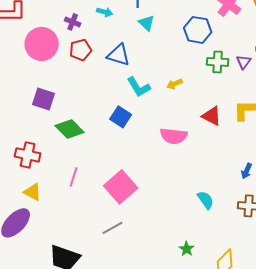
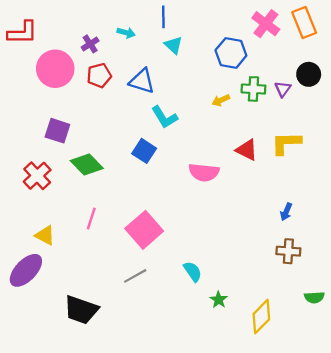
purple cross: (73, 22) -> (90, 44), turned 35
yellow arrow: (175, 84) -> (221, 100), moved
red cross: (28, 155) -> (37, 176), moved, turned 35
cyan semicircle: (206, 200) -> (193, 271), moved

